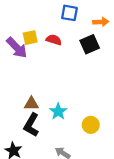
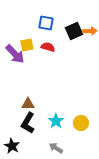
blue square: (69, 13) -> (46, 23), moved
black square: (90, 44) -> (74, 31), moved
cyan star: (58, 111) -> (56, 121), moved

